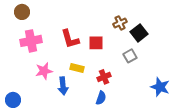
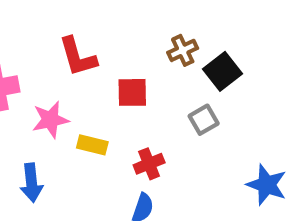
red L-shape: (70, 39) -> (78, 57), moved
pink star: (44, 71) -> (50, 120), moved
blue arrow: (63, 86) -> (31, 183), moved

